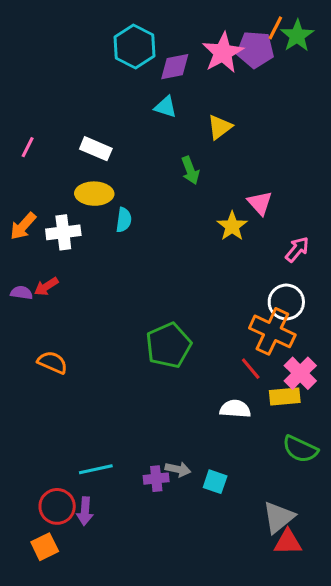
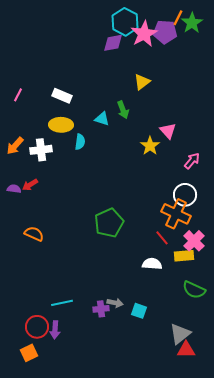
cyan hexagon: (135, 46) -> (125, 22), moved
cyan triangle: (166, 107) -> (102, 119), moved

